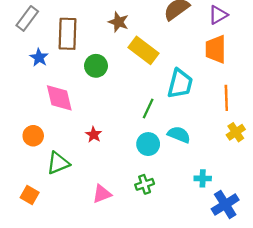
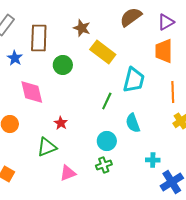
cyan semicircle: (179, 135) -> (133, 123), turned -132
cyan circle: (148, 144) -> (107, 141), moved
green triangle: (58, 163) -> (47, 147), moved

